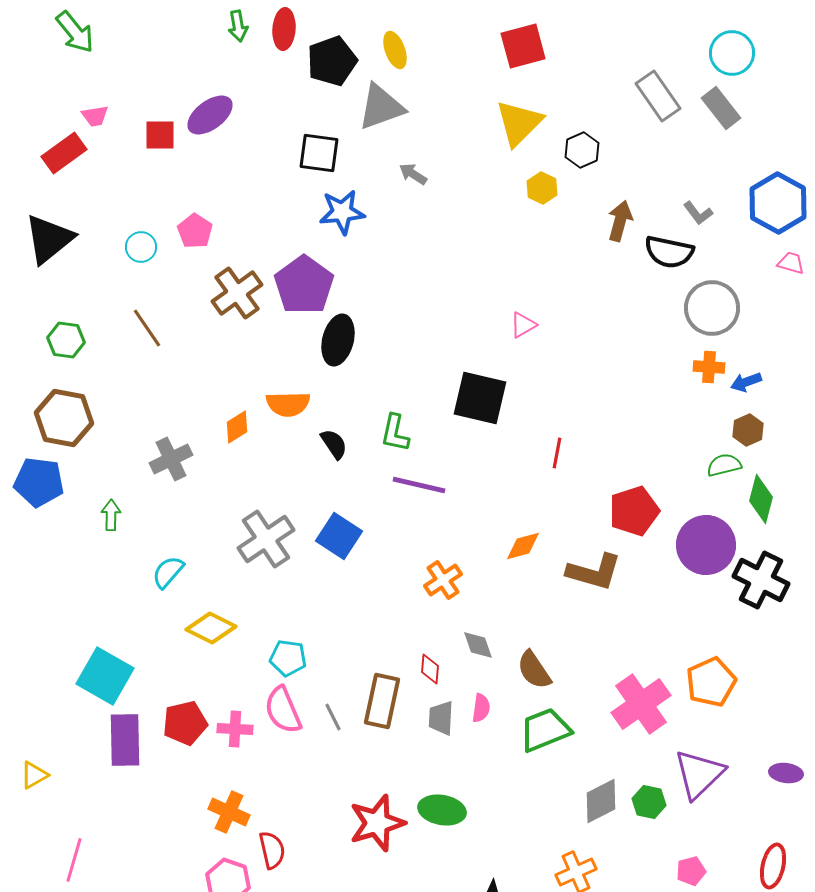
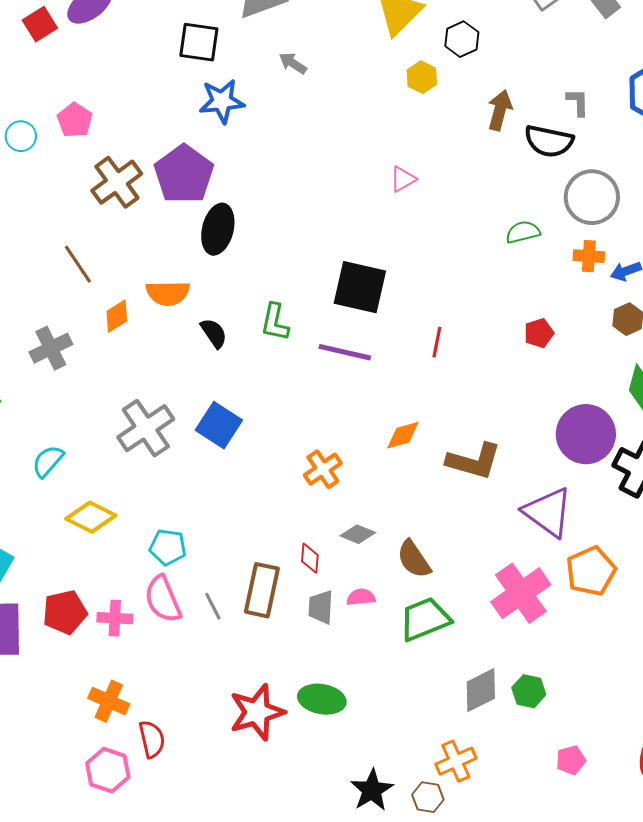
red square: (160, 135) -> (40, 24), turned -32
gray L-shape: (698, 213) -> (578, 102), turned -144
pink triangle: (523, 325) -> (403, 179), moved
brown line: (147, 328) -> (78, 264), moved
green semicircle: (724, 465) -> (523, 232), moved
purple line: (419, 485) -> (345, 352), moved
red pentagon: (634, 511) -> (539, 333), moved, size x0.6
gray diamond: (478, 645) -> (358, 534), turned -48
pink semicircle: (481, 708) -> (361, 597), turned -104
purple triangle: (699, 774) -> (548, 512), moved, turned -40

